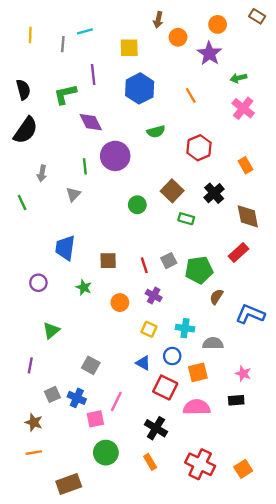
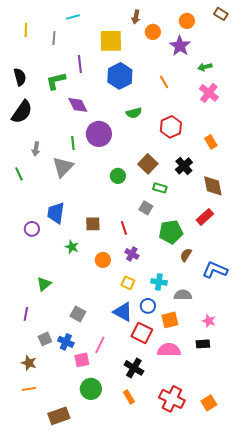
cyan line: (85, 31) -> (73, 17), moved
yellow square: (129, 48) -> (111, 41), size x1.4
gray triangle: (73, 194) -> (63, 167), size x1.6
gray square: (169, 261) -> (146, 208), moved, turned -32
purple circle: (38, 283) -> (32, 229), moved
blue triangle: (143, 363) -> (123, 312), size x1.5

